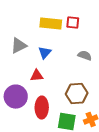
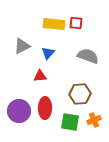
gray semicircle: (85, 56) -> (88, 56), size x1.5
purple circle: (16, 97) -> (19, 111), moved

